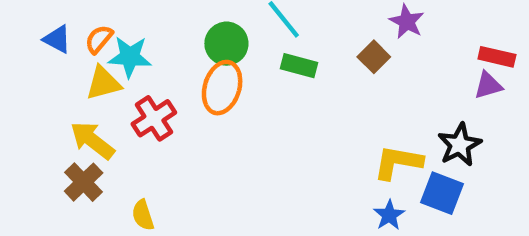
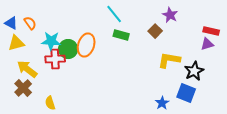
orange semicircle: (99, 39) -> (30, 23), turned 104
green circle: (226, 44) -> (68, 49), moved
cyan star: (130, 57) -> (51, 41), moved
yellow triangle: (103, 83) -> (16, 43), moved
red cross: (154, 118) -> (55, 59), turned 30
yellow L-shape: (398, 162) -> (169, 60), moved

